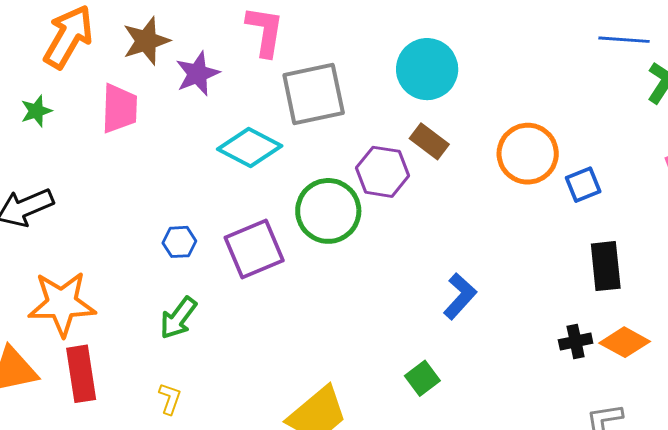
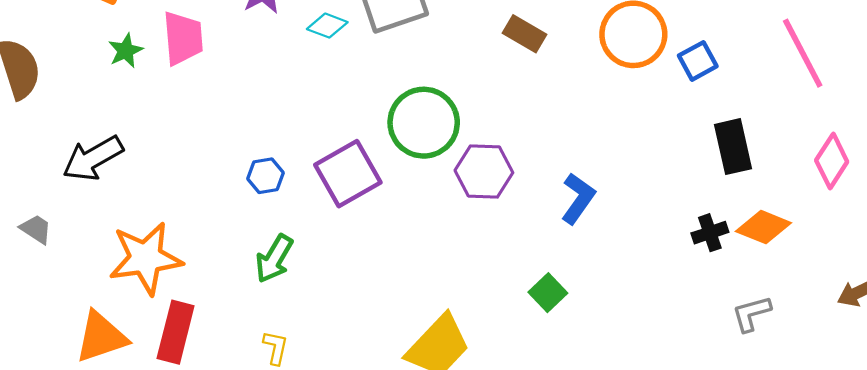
green star: (36, 111) -> (126, 51), moved
cyan diamond: (250, 148) -> (327, 26), moved, size x0.6
purple hexagon: (382, 172) -> (484, 171), moved
red rectangle: (81, 374) -> (176, 332), turned 30

